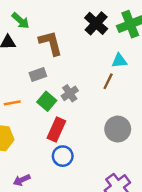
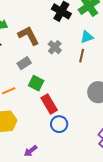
gray cross: (70, 93) -> (55, 47), moved
red rectangle: (56, 130) -> (49, 104), turned -42

